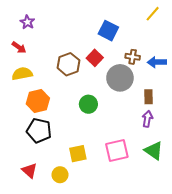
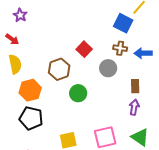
blue square: (108, 31) -> (123, 23), moved
brown hexagon: (68, 64) -> (59, 69), moved
yellow semicircle: (22, 74) -> (15, 64), turned 90
gray circle: (120, 78) -> (108, 68), size x0.7

